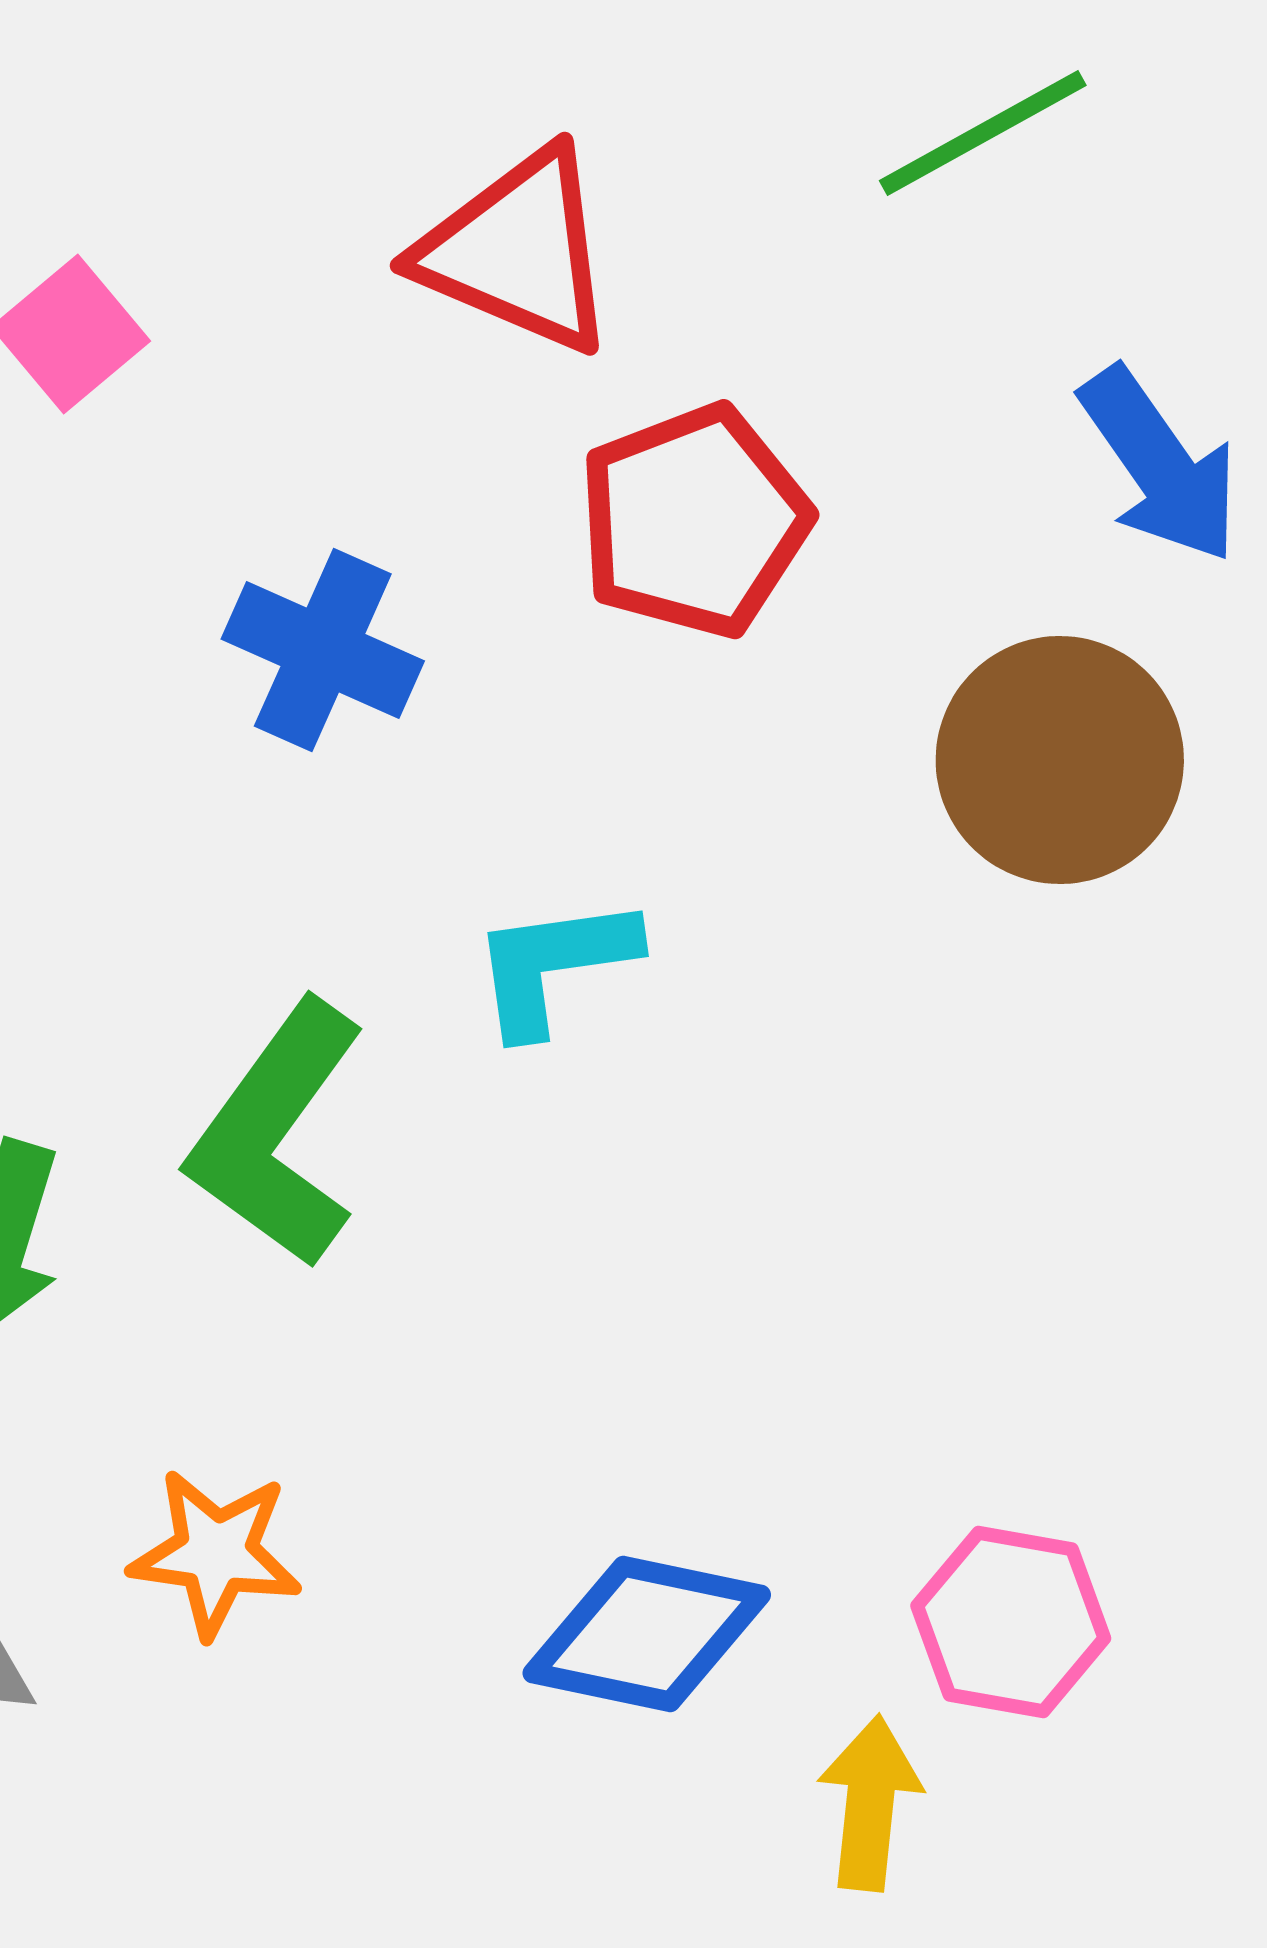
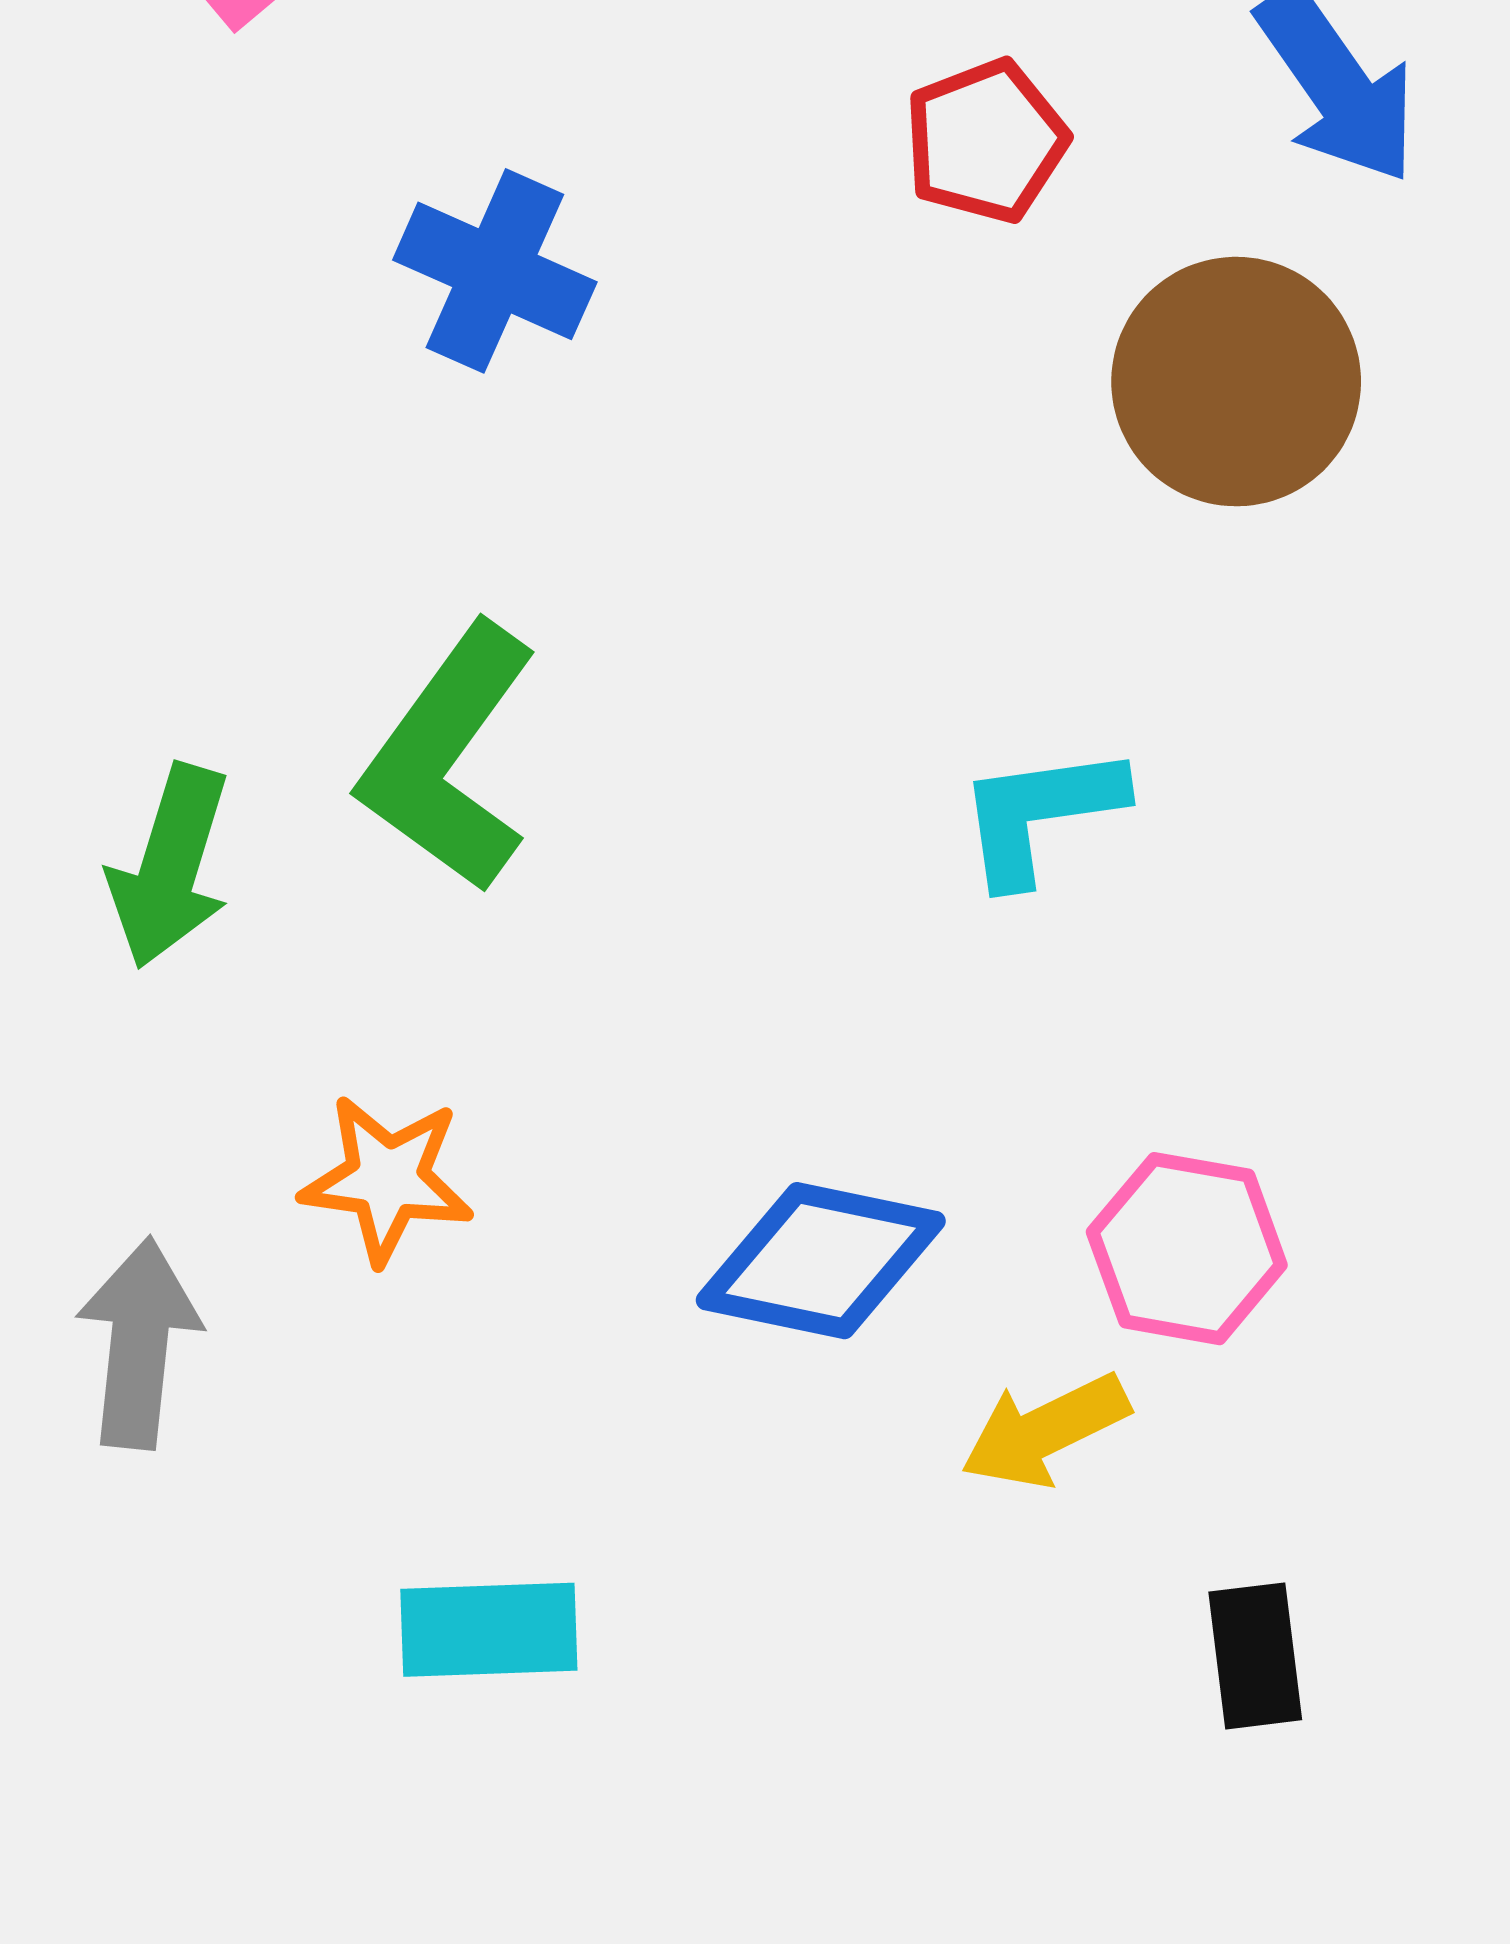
red pentagon: (694, 521) -> (986, 141), moved, size x0.7
cyan L-shape: (554, 965) -> (1040, 814), moved
yellow arrow: (870, 1803) -> (1045, 1431), turned -122

